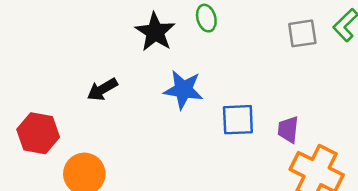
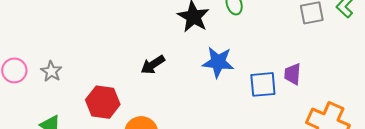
purple trapezoid: (288, 129) -> (293, 74), moved

